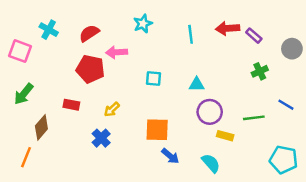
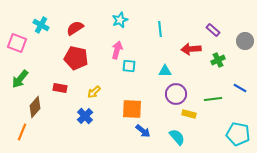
red arrow: (228, 28) -> (191, 49), moved
pink arrow: (117, 52) -> (117, 50), moved, turned 108

